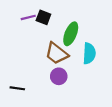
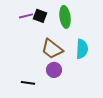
green ellipse: (71, 34) -> (65, 17), moved, turned -30
black line: (17, 88) -> (28, 83), moved

